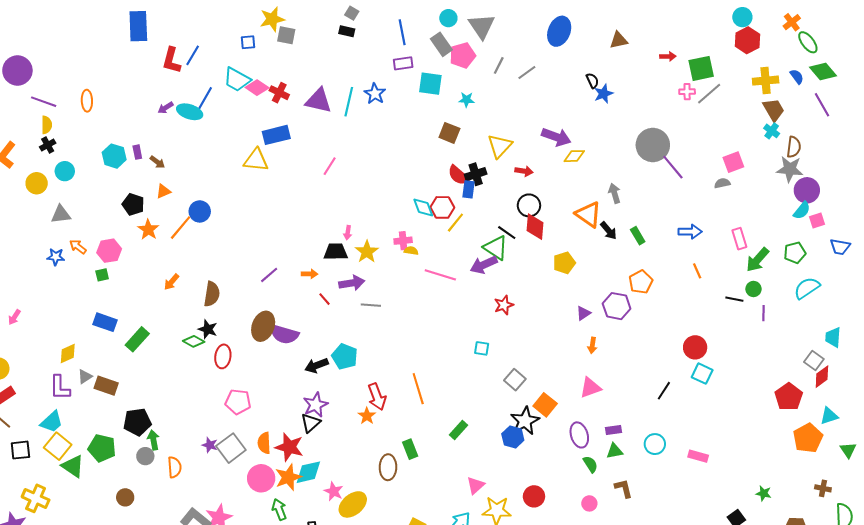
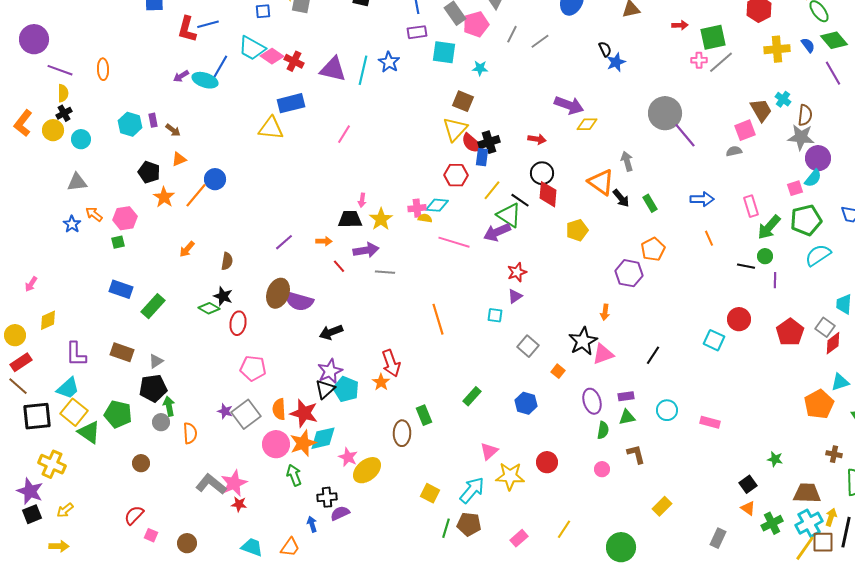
blue line: (193, 55) -> (208, 24), turned 45
brown trapezoid: (774, 110) -> (761, 110), moved
yellow triangle: (500, 146) -> (455, 129), moved
yellow circle: (37, 183) -> (53, 130), moved
cyan diamond: (423, 207) -> (437, 205), moved, turned -65
pink square: (817, 221) -> (795, 188), moved
yellow line: (455, 223) -> (492, 190), moved
green pentagon: (795, 253) -> (806, 220), size x1.4
blue star: (56, 257) -> (72, 224), turned 30
brown semicircle: (212, 294) -> (227, 261), size x0.7
purple triangle: (583, 313) -> (515, 296), moved
red circle: (695, 347) -> (739, 319), moved
yellow diamond: (68, 353) -> (48, 320), moved
cyan pentagon: (345, 356) -> (346, 389), moved
gray triangle: (85, 377) -> (156, 361), moved
orange line: (418, 389) -> (438, 319), moved
black line: (664, 391) -> (653, 355), moved
red pentagon: (789, 397) -> (790, 332), moved
orange square: (545, 405) -> (558, 371), size x0.6
black star: (525, 421) -> (583, 341), moved
black square: (20, 450) -> (37, 416), size x1.4
green semicircle: (590, 464) -> (603, 430), turned 42

